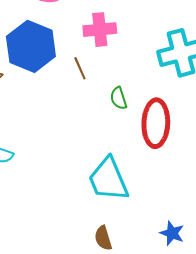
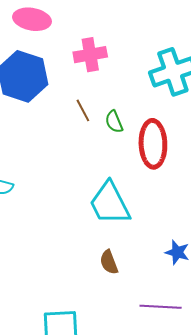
brown line: (80, 68) -> (83, 110), moved

